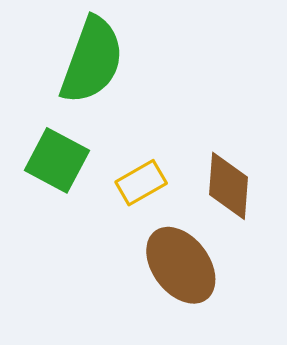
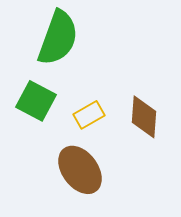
brown ellipse: (181, 265) -> (80, 170), moved

